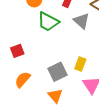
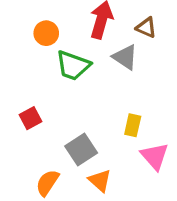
gray square: (57, 72) -> (81, 150), moved
orange semicircle: (23, 80) -> (47, 183), moved

